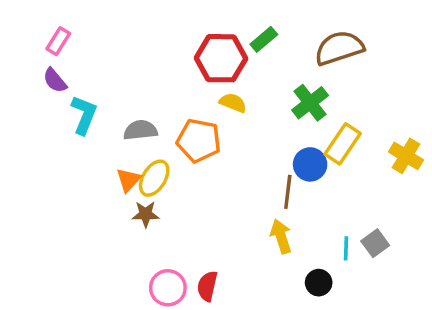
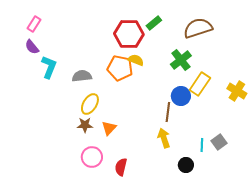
orange pentagon: (199, 140) -> (120, 68), moved
orange triangle: (128, 180) -> (109, 128), moved
pink circle: (168, 288) -> (92, 157), moved

